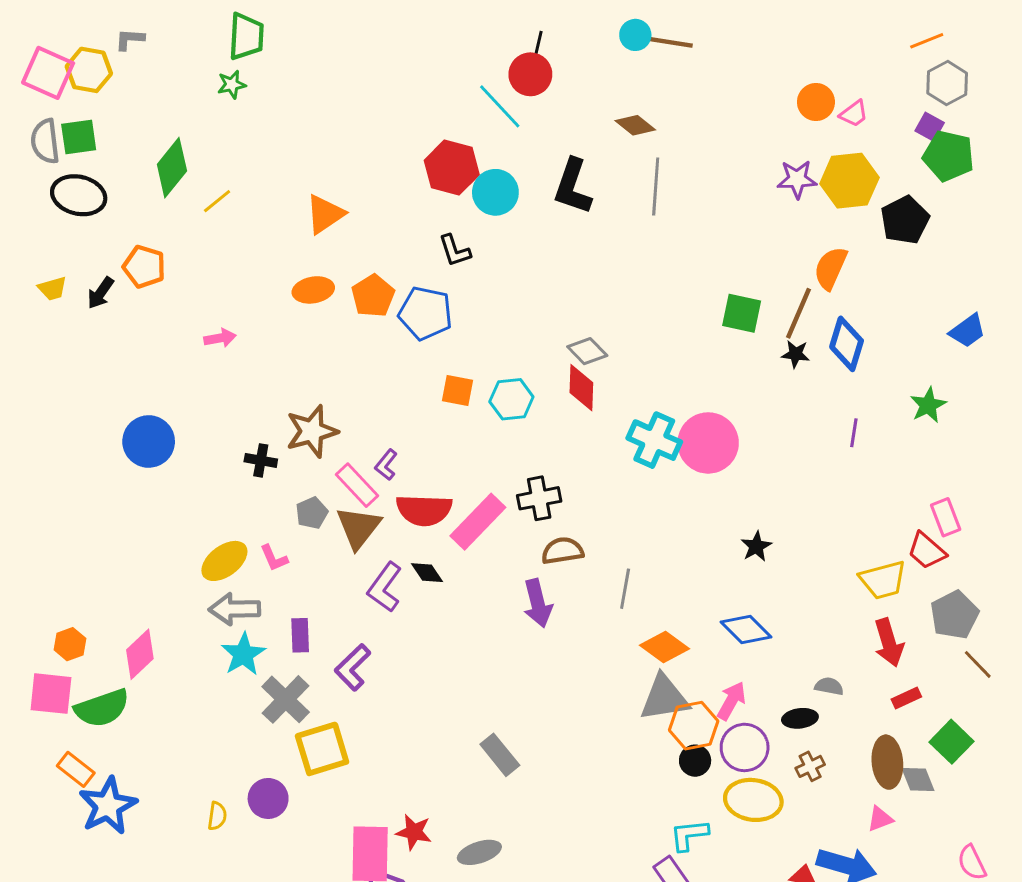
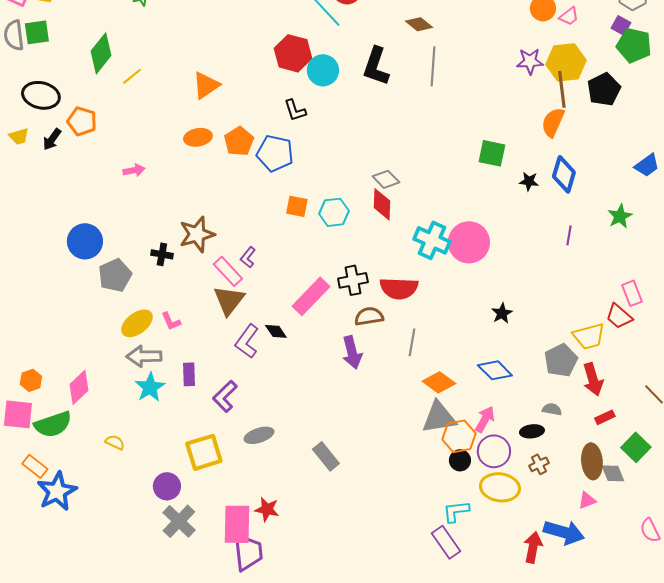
black ellipse: (79, 195) -> (41, 95), moved
brown line: (798, 313) -> (562, 89), moved, turned -30
red semicircle: (424, 510) -> (399, 288), moved
gray pentagon: (312, 513) -> (115, 275), moved, size x1.5
gray pentagon: (954, 615) -> (561, 360), moved
gray cross: (286, 699) -> (179, 521), moved
yellow semicircle: (217, 816) -> (115, 442), moved, turned -72
gray ellipse: (479, 852) -> (259, 435), moved

